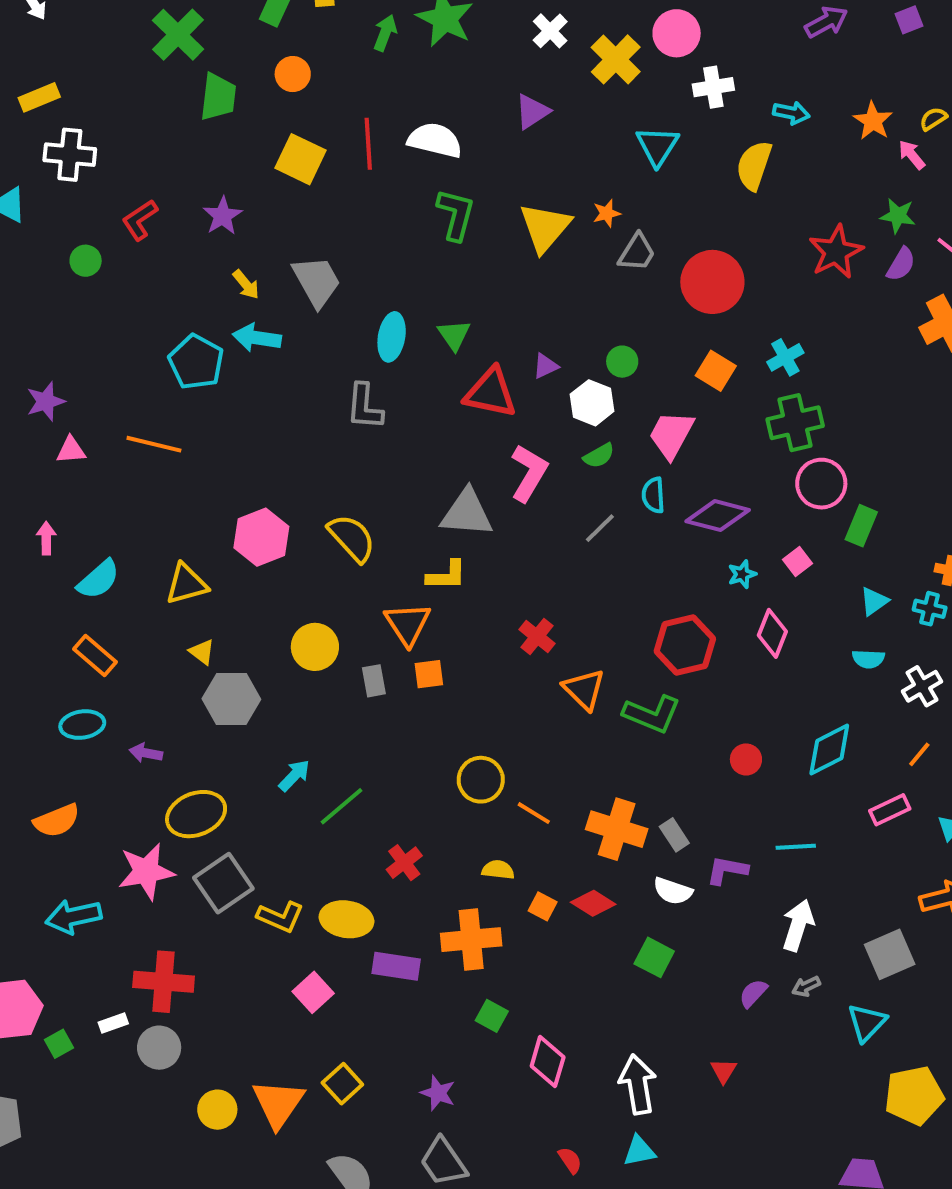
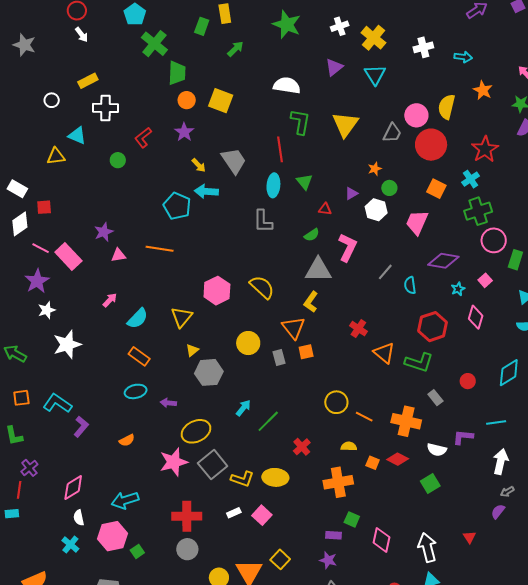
white cross: (550, 31) -> (340, 26), turned 30
green arrow: (385, 33) -> (235, 49), moved, turned 30
pink circle: (677, 33) -> (416, 115), moved
orange circle: (293, 74) -> (187, 100), moved
orange star: (873, 121) -> (483, 90), moved
red line: (368, 144) -> (280, 149), moved
cyan triangle: (657, 146) -> (375, 75), moved
yellow semicircle: (754, 165) -> (447, 107), moved
orange star: (607, 213) -> (375, 169), moved
red star: (836, 252) -> (485, 149), moved
red triangle: (491, 393) -> (325, 209), size x0.5
green semicircle: (599, 456) -> (312, 235), moved
cyan semicircle: (653, 495) -> (410, 285), moved
pink arrow: (46, 538) -> (110, 300), turned 49
yellow L-shape: (447, 575) -> (311, 302), turned 130
yellow triangle: (186, 584) -> (182, 317), turned -30
yellow triangle: (202, 652) -> (192, 350), turned 48
orange semicircle: (57, 821) -> (127, 440), size x0.7
gray rectangle: (674, 835) -> (435, 398), moved
cyan arrow: (73, 917) -> (125, 500), moved
green square: (654, 957) -> (430, 484), turned 36
purple rectangle: (396, 966) -> (334, 535), moved, size x0.7
purple semicircle: (753, 993) -> (498, 512), moved
white rectangle: (113, 1023) -> (234, 513), moved

